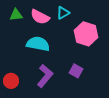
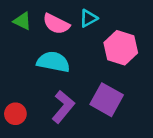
green triangle: (16, 15) -> (22, 21), turned 32
purple square: (76, 71) -> (107, 100), size x1.6

